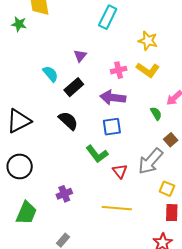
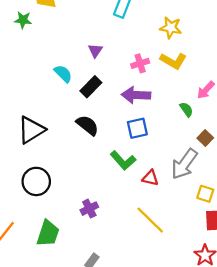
red triangle: (120, 171) -> (150, 178), turned -35
yellow line: (117, 208) -> (150, 220), turned 44

